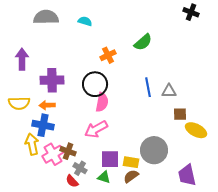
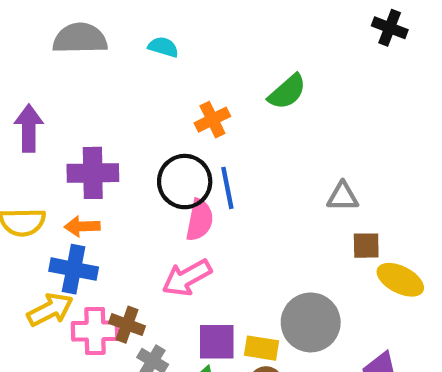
blue line: (148, 87) -> (227, 188), moved
yellow arrow: (32, 144) -> (50, 310), turned 75
pink cross: (53, 154) -> (95, 331), turned 30

